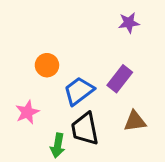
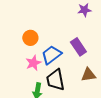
purple rectangle: (120, 79) -> (78, 47), turned -72
pink star: (27, 112) -> (33, 63), moved

